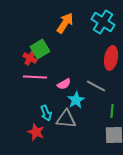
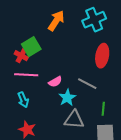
cyan cross: (103, 22) -> (94, 20), turned 35
cyan arrow: (46, 113) -> (23, 100), moved
gray triangle: (66, 119) -> (74, 120), moved

